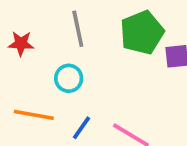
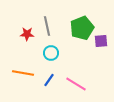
red star: (21, 43) -> (27, 34), moved
cyan circle: (69, 78) -> (51, 53), moved

